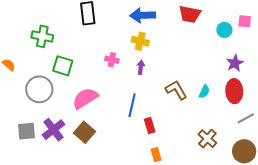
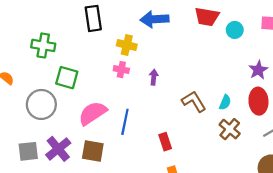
cyan circle: (224, 30) -> (235, 30), moved
yellow cross: (140, 41) -> (127, 45), moved
blue line: (132, 105) -> (125, 122), moved
brown square: (84, 132) -> (93, 151), turned -30
brown cross: (207, 139) -> (230, 129), moved

